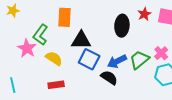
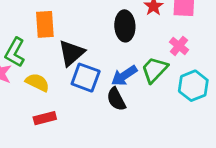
black triangle: (81, 40) -> (71, 53), turned -35
pink cross: (161, 53) -> (179, 46), moved
black semicircle: (109, 78) -> (116, 99), turned -144

